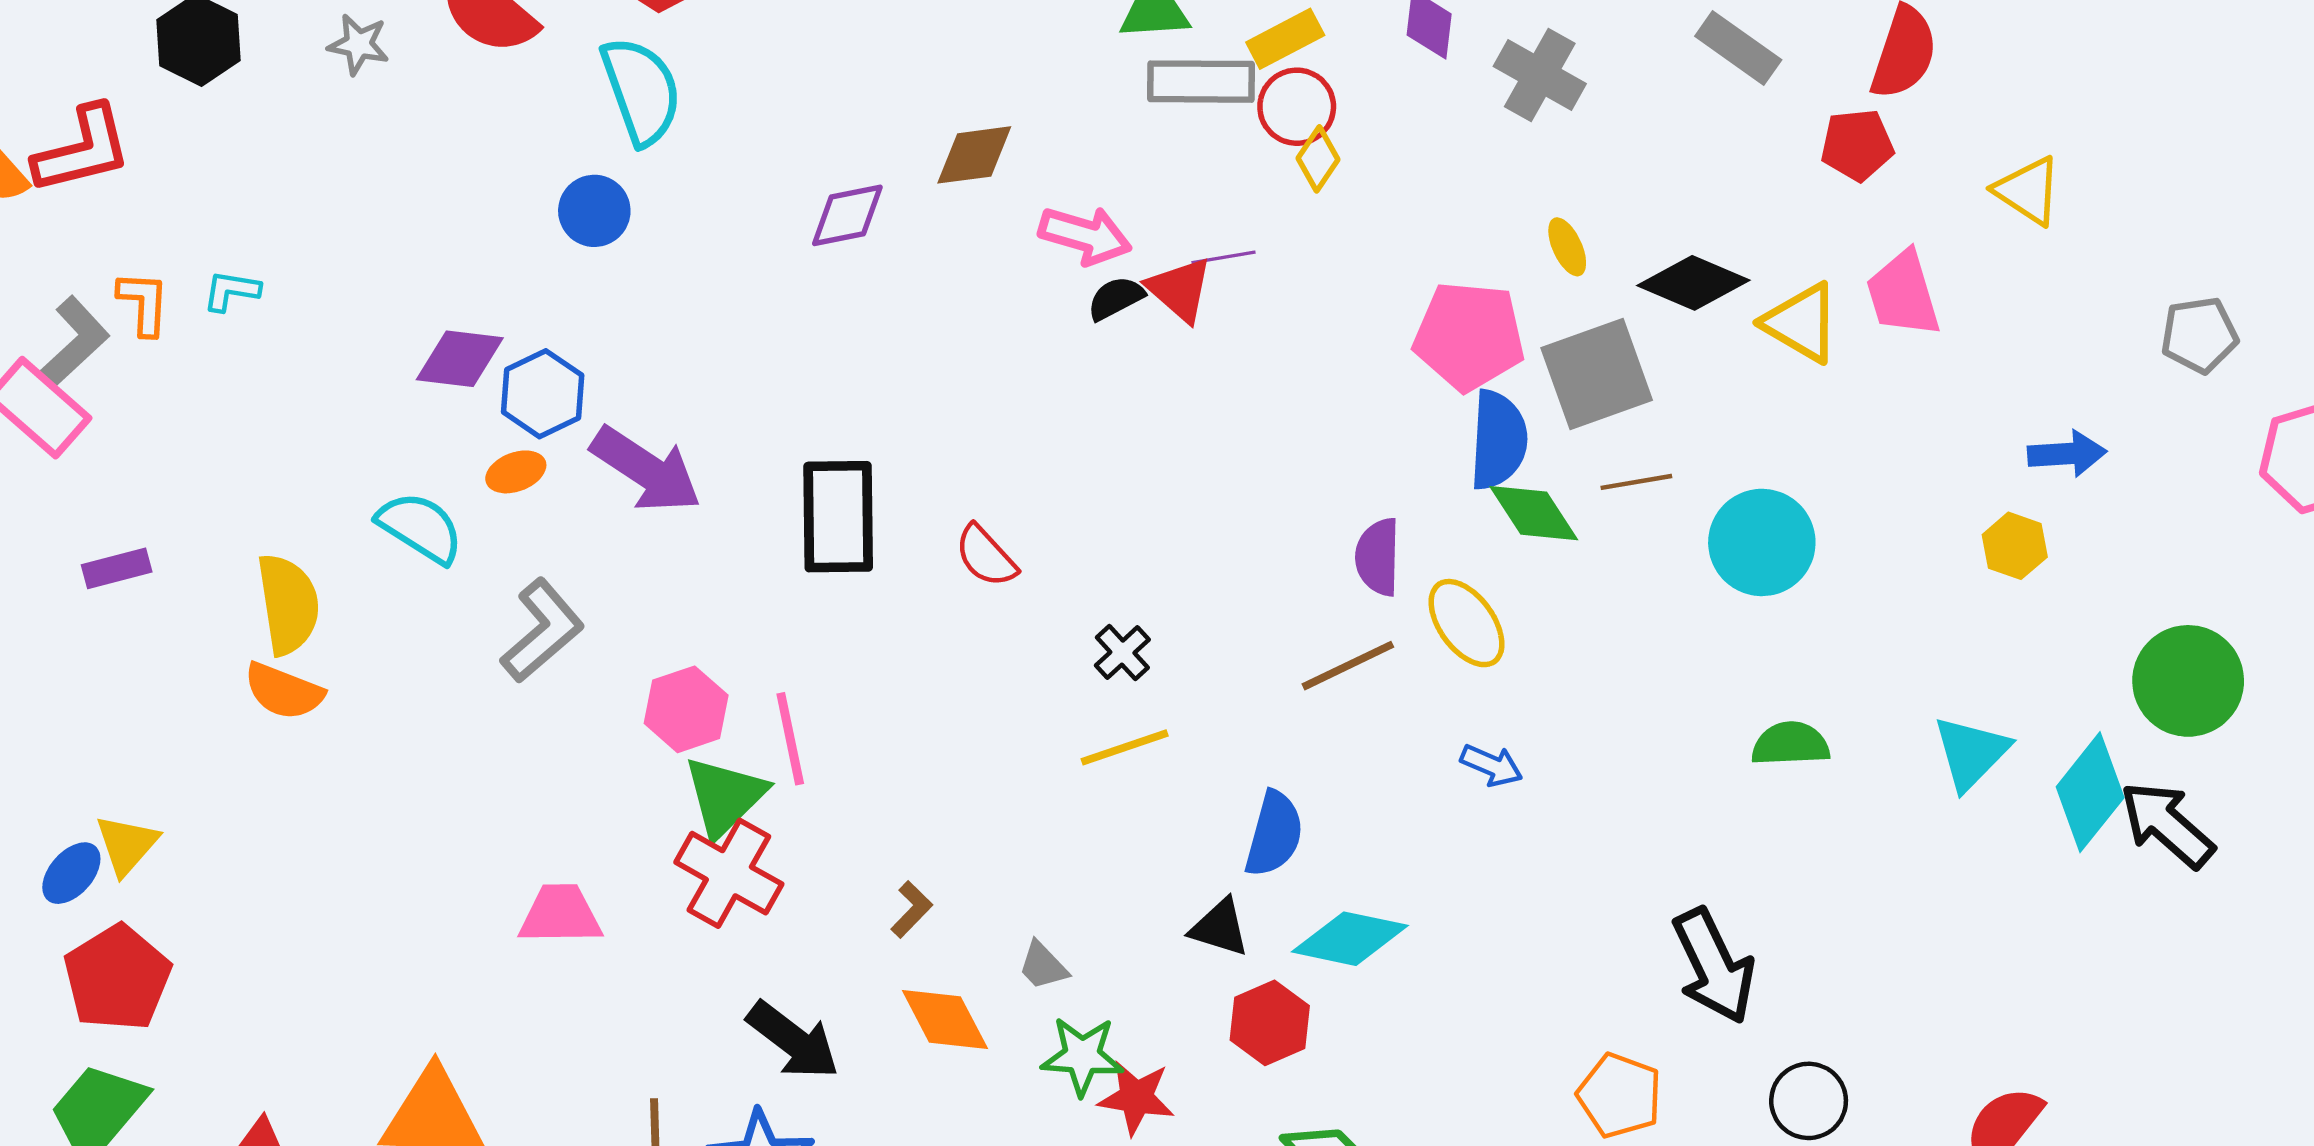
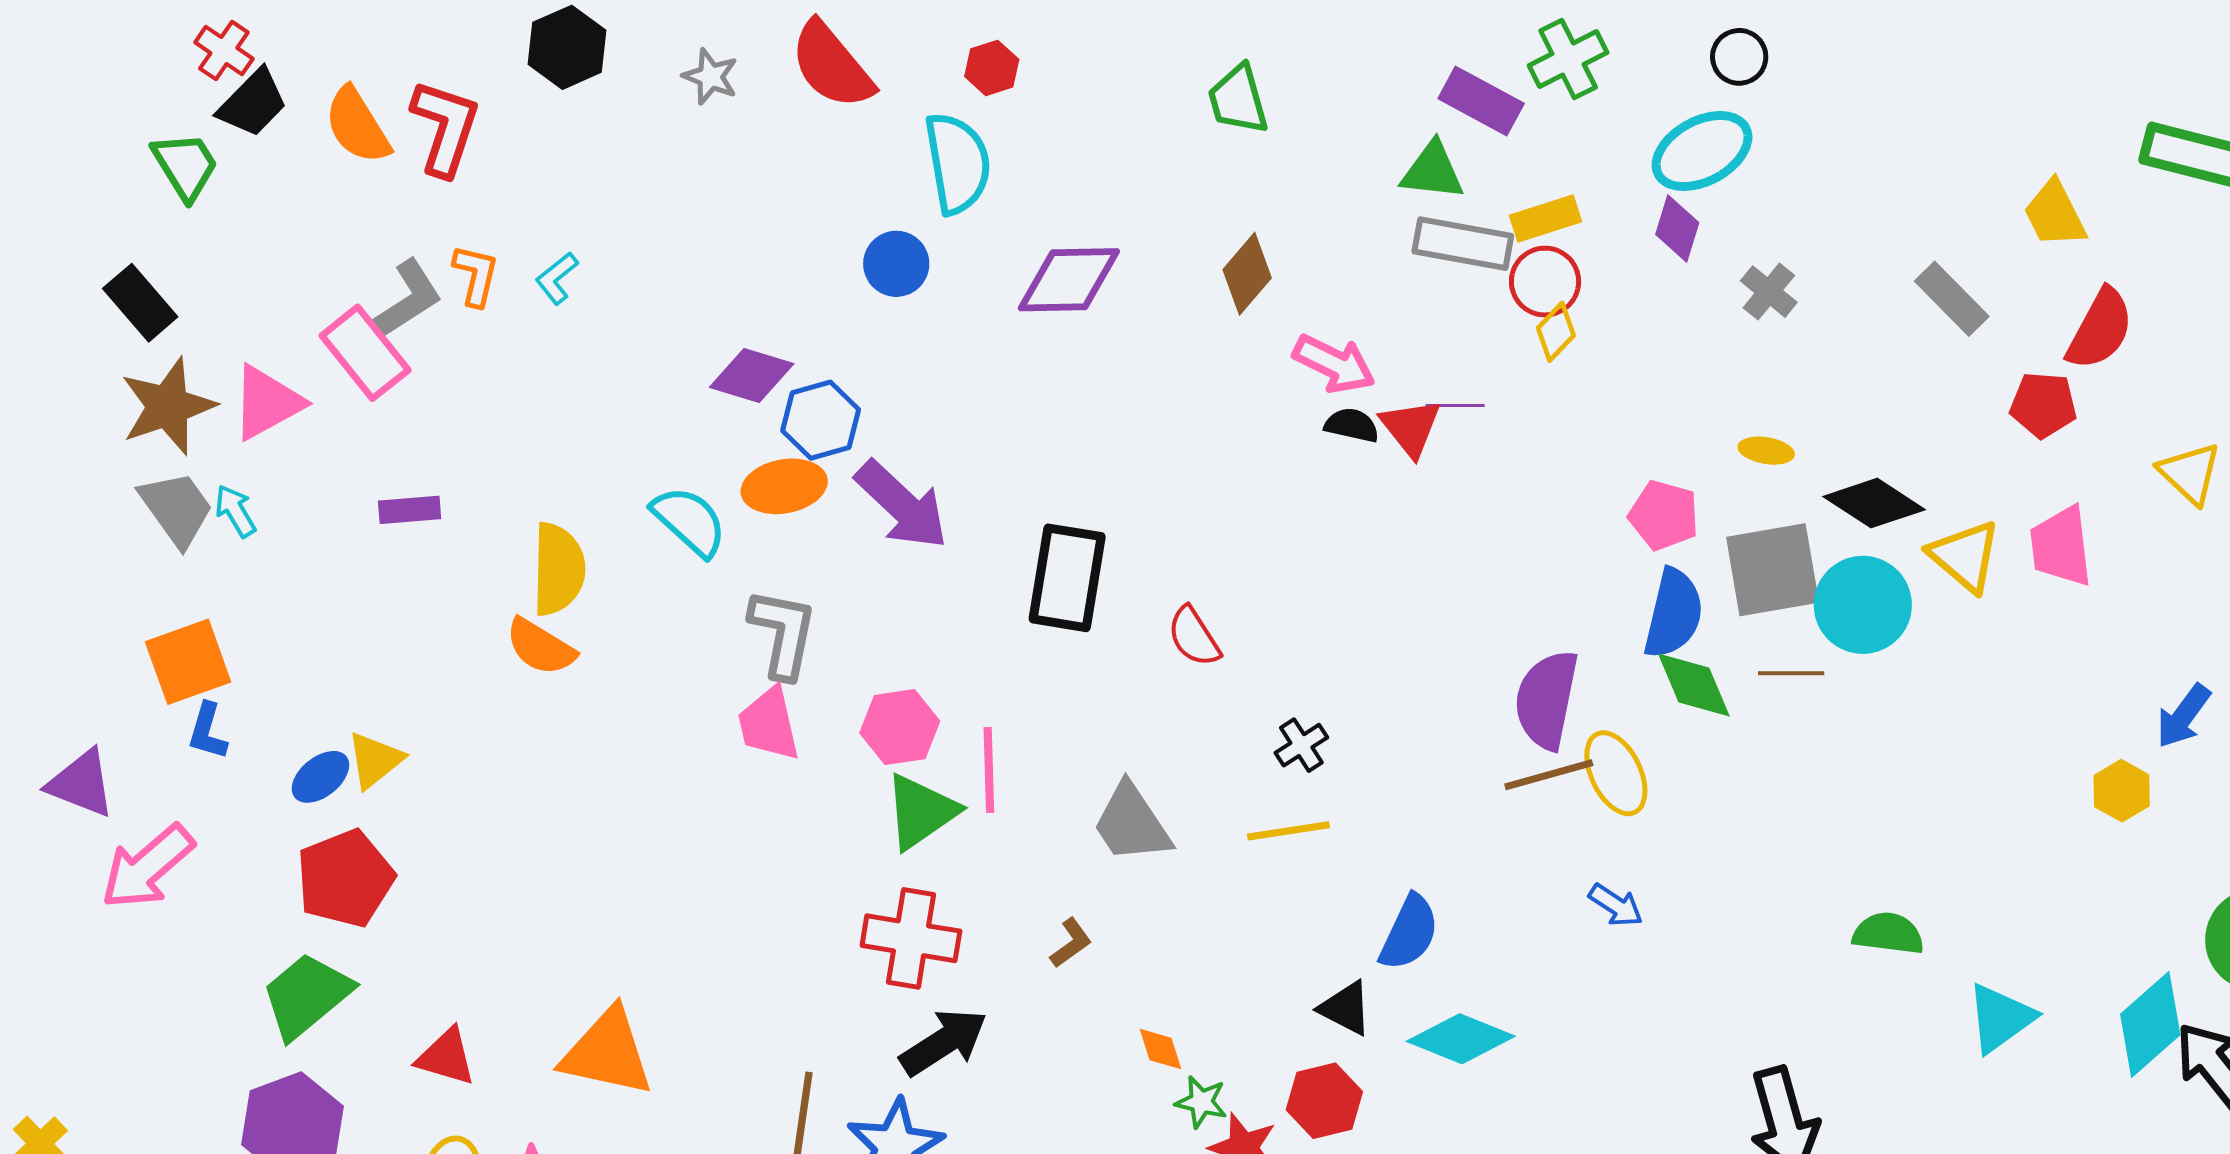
gray cross: (1540, 75) -> (1769, 292), size x0.7
red L-shape: (82, 150) -> (445, 128), turned -68
brown diamond: (974, 155) -> (1247, 274), turned -52
purple diamond: (847, 215) -> (1069, 280), moved, size x1.4
yellow ellipse: (1567, 247) -> (1766, 451), turned -66
cyan L-shape: (231, 291) -> (557, 278), turned -58
black semicircle: (1116, 298) -> (1352, 425), turned 30
pink pentagon: (1469, 336) -> (1664, 515), size x0.7
blue arrow: (2067, 454) -> (2183, 716), turned 120
orange ellipse: (516, 472) -> (784, 486), size x1.5
cyan circle: (1762, 542) -> (1863, 605), moved
purple semicircle: (1378, 557) -> (1547, 700), size x1.4
gray L-shape: (542, 631) -> (783, 633), turned -48
brown line: (1348, 666) -> (1549, 775), moved
cyan triangle: (1971, 753) -> (2000, 1018), moved
red cross: (729, 873) -> (911, 938), moved, turned -30
pink trapezoid: (560, 914) -> (769, 724), moved, turned -112
gray trapezoid: (1043, 966) -> (1132, 823), moved, size x1.8
orange diamond: (945, 1019) -> (1161, 1049), moved, size x0.6
red hexagon: (1270, 1023) -> (1324, 1101), moved
black arrow: (793, 1040) -> (944, 1042), turned -80
green star: (1082, 1056) -> (1201, 1102), size x0.7

